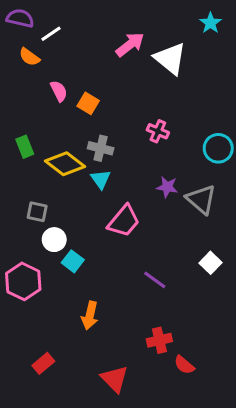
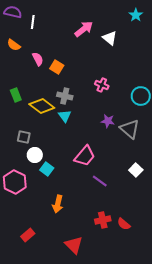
white line: (51, 34) -> (33, 22), turned -48
orange semicircle: (29, 57) -> (14, 45), moved
white triangle: (170, 59) -> (110, 38), size x0.7
pink trapezoid: (124, 221) -> (85, 156), moved
red semicircle: (184, 365) -> (124, 224), moved

